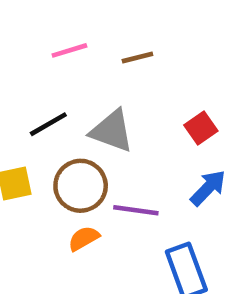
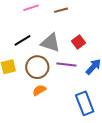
red square: (201, 128) -> (79, 42), moved
purple line: (136, 210) -> (66, 64), moved

